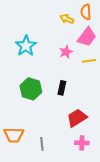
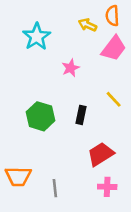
cyan star: (26, 46) -> (37, 37), moved
pink star: (66, 52) -> (71, 68), moved
yellow line: (89, 61) -> (114, 99), moved, turned 56

